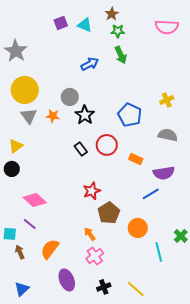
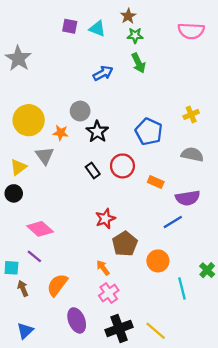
purple square: (61, 23) -> (70, 26), turned 32
yellow circle: (25, 90) -> (29, 120), moved
gray triangle: (29, 116) -> (45, 156), moved
black cross: (104, 287) -> (119, 328), size x1.6

